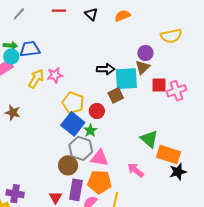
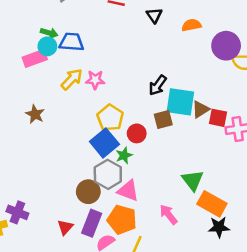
purple circle: (145, 53) -> (226, 46), moved, size x1.5
brown triangle: (143, 67) -> (201, 109), moved
black arrow: (106, 69) -> (158, 85), turned 114

